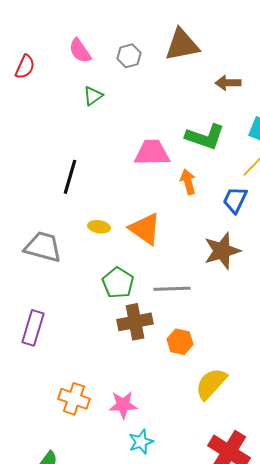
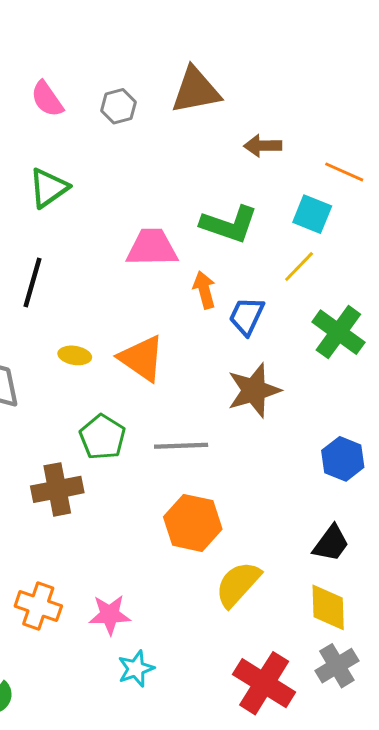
green triangle: (93, 96) -> (49, 188), moved, size x1.4
blue trapezoid: (235, 200) -> (247, 316), moved
brown cross: (135, 322) -> (57, 489), moved
orange hexagon: (180, 342) -> (193, 523), size x1.5

